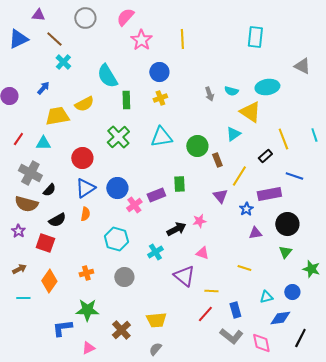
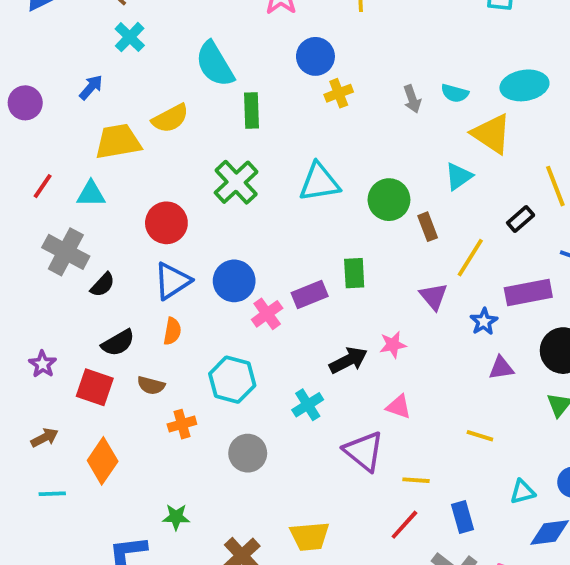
yellow cross: (160, 98) -> (339, 93), moved
brown semicircle: (26, 204) -> (151, 385), moved, size x0.6
orange cross: (86, 273) -> (182, 424), moved
green star: (87, 310) -> (176, 517), size x0.6

